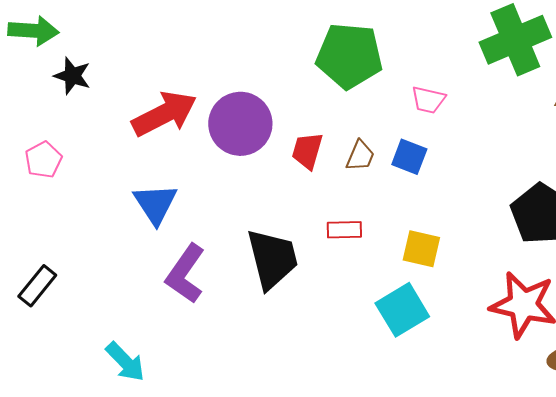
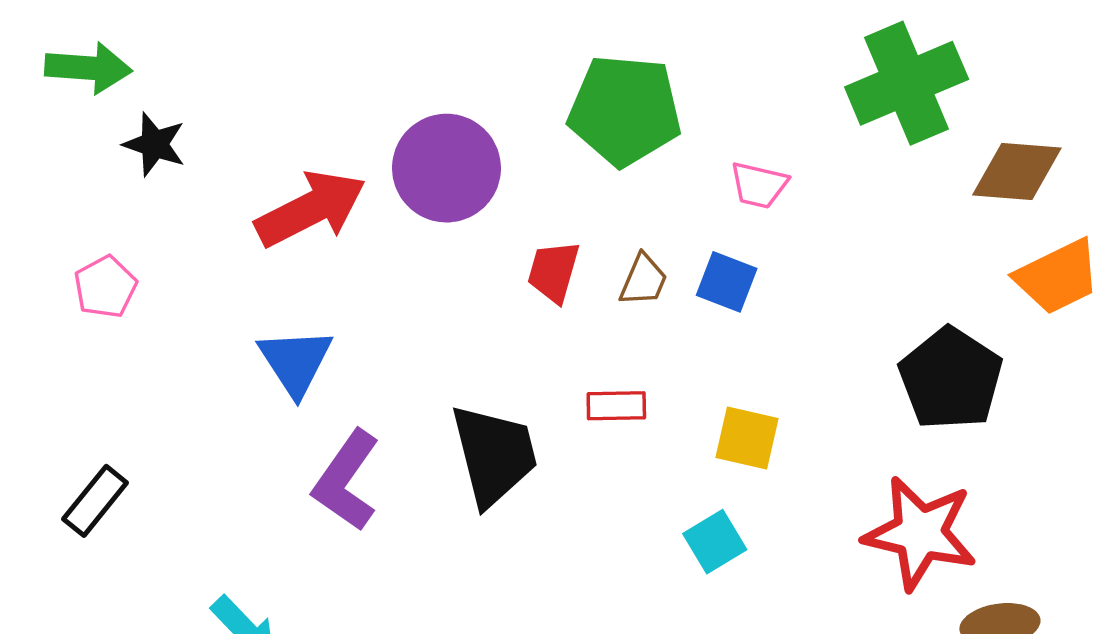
purple circle: (240, 124) -> (446, 168), moved
cyan square: (402, 310) -> (715, 542), size x0.7

